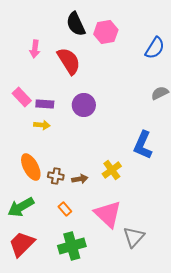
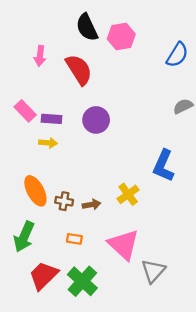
green arrow: (21, 207) -> (24, 237), turned -36
orange rectangle: (65, 209) -> (74, 239), turned -40
red trapezoid: (22, 244) -> (43, 276), moved
green cross: (72, 246) -> (82, 281), turned -32

